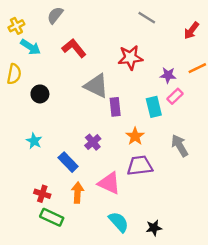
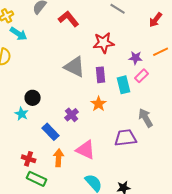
red L-shape: (74, 48) -> (69, 19), moved
black circle: (40, 94) -> (33, 98), moved
purple rectangle: (115, 107) -> (101, 75), moved
orange star: (135, 136) -> (99, 104), moved
purple trapezoid: (140, 166) -> (126, 138), moved

